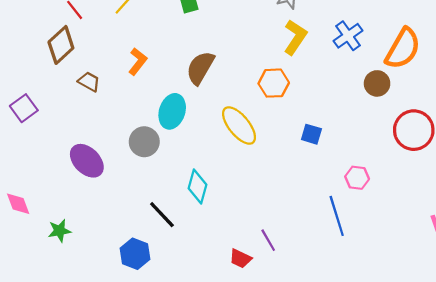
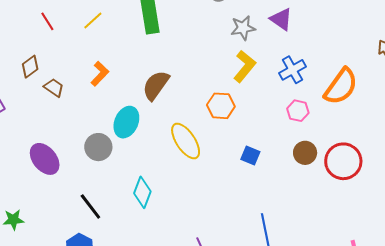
brown diamond: (61, 45) -> (30, 67), moved, size x0.7
brown circle: (377, 83) -> (305, 153), moved
pink hexagon: (357, 178) -> (298, 111), moved
black line: (162, 215) -> (90, 207), moved

